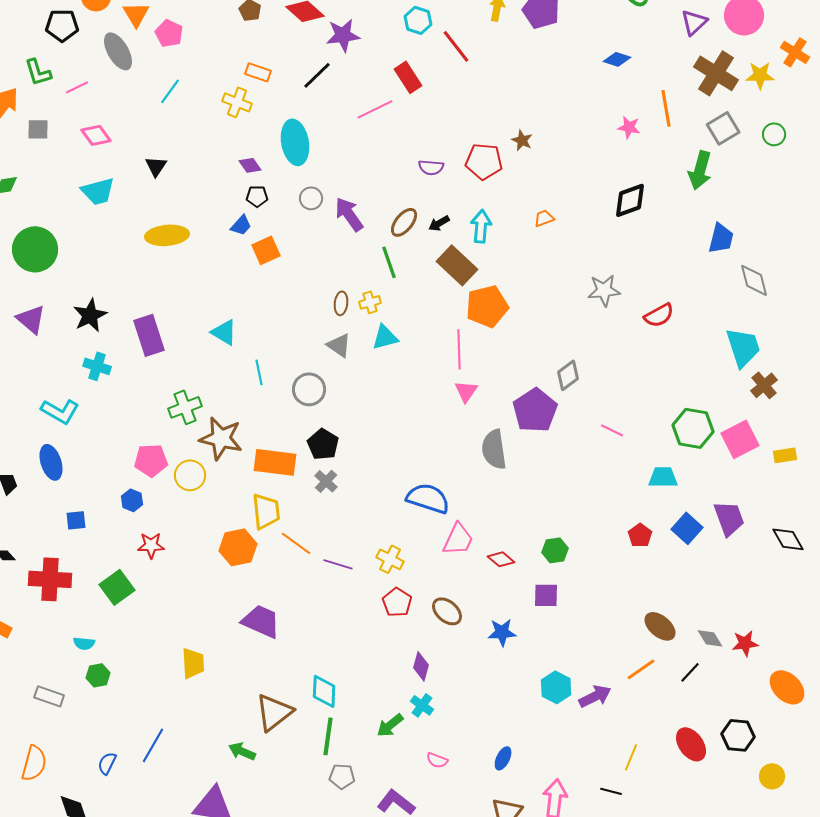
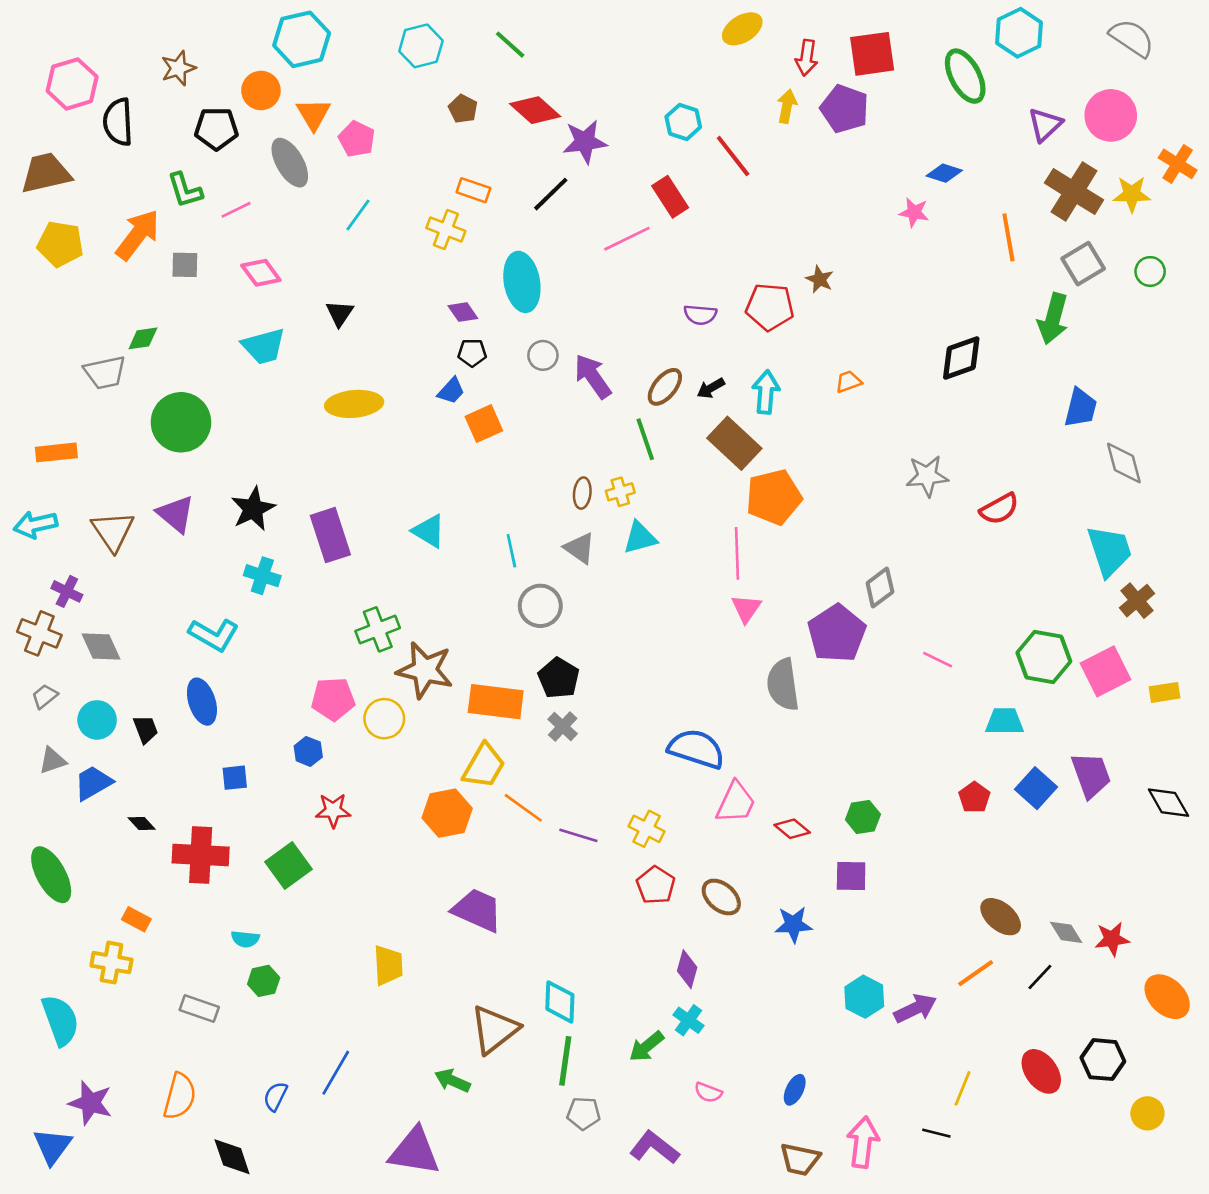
pink star: (629, 127) -> (914, 212), moved
cyan line: (259, 372) -> (511, 551), moved
yellow trapezoid: (266, 511) -> (484, 766), turned 36

